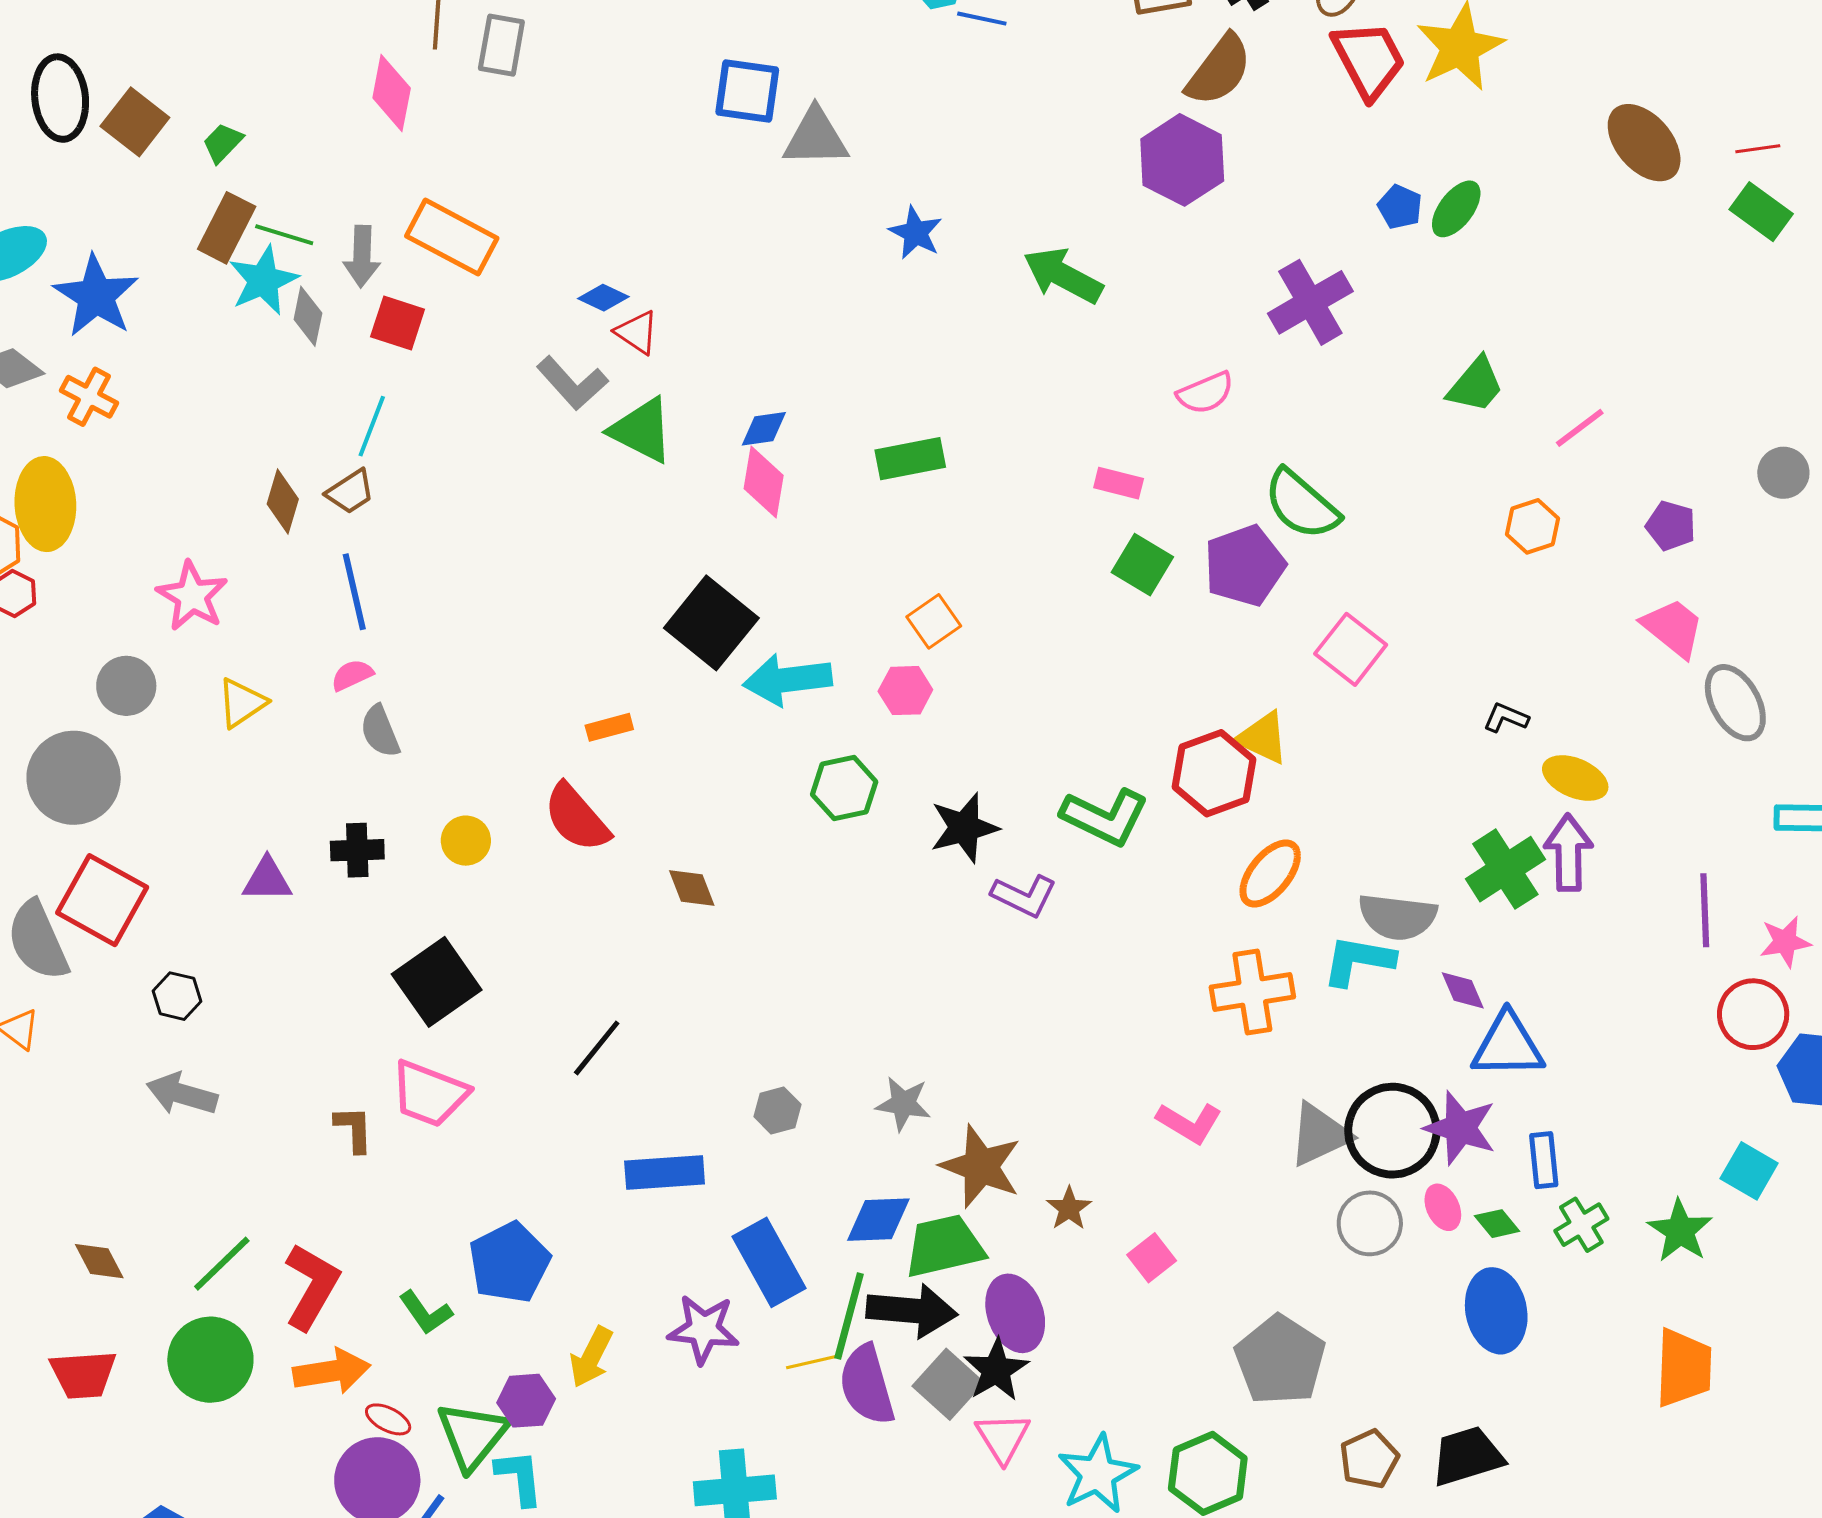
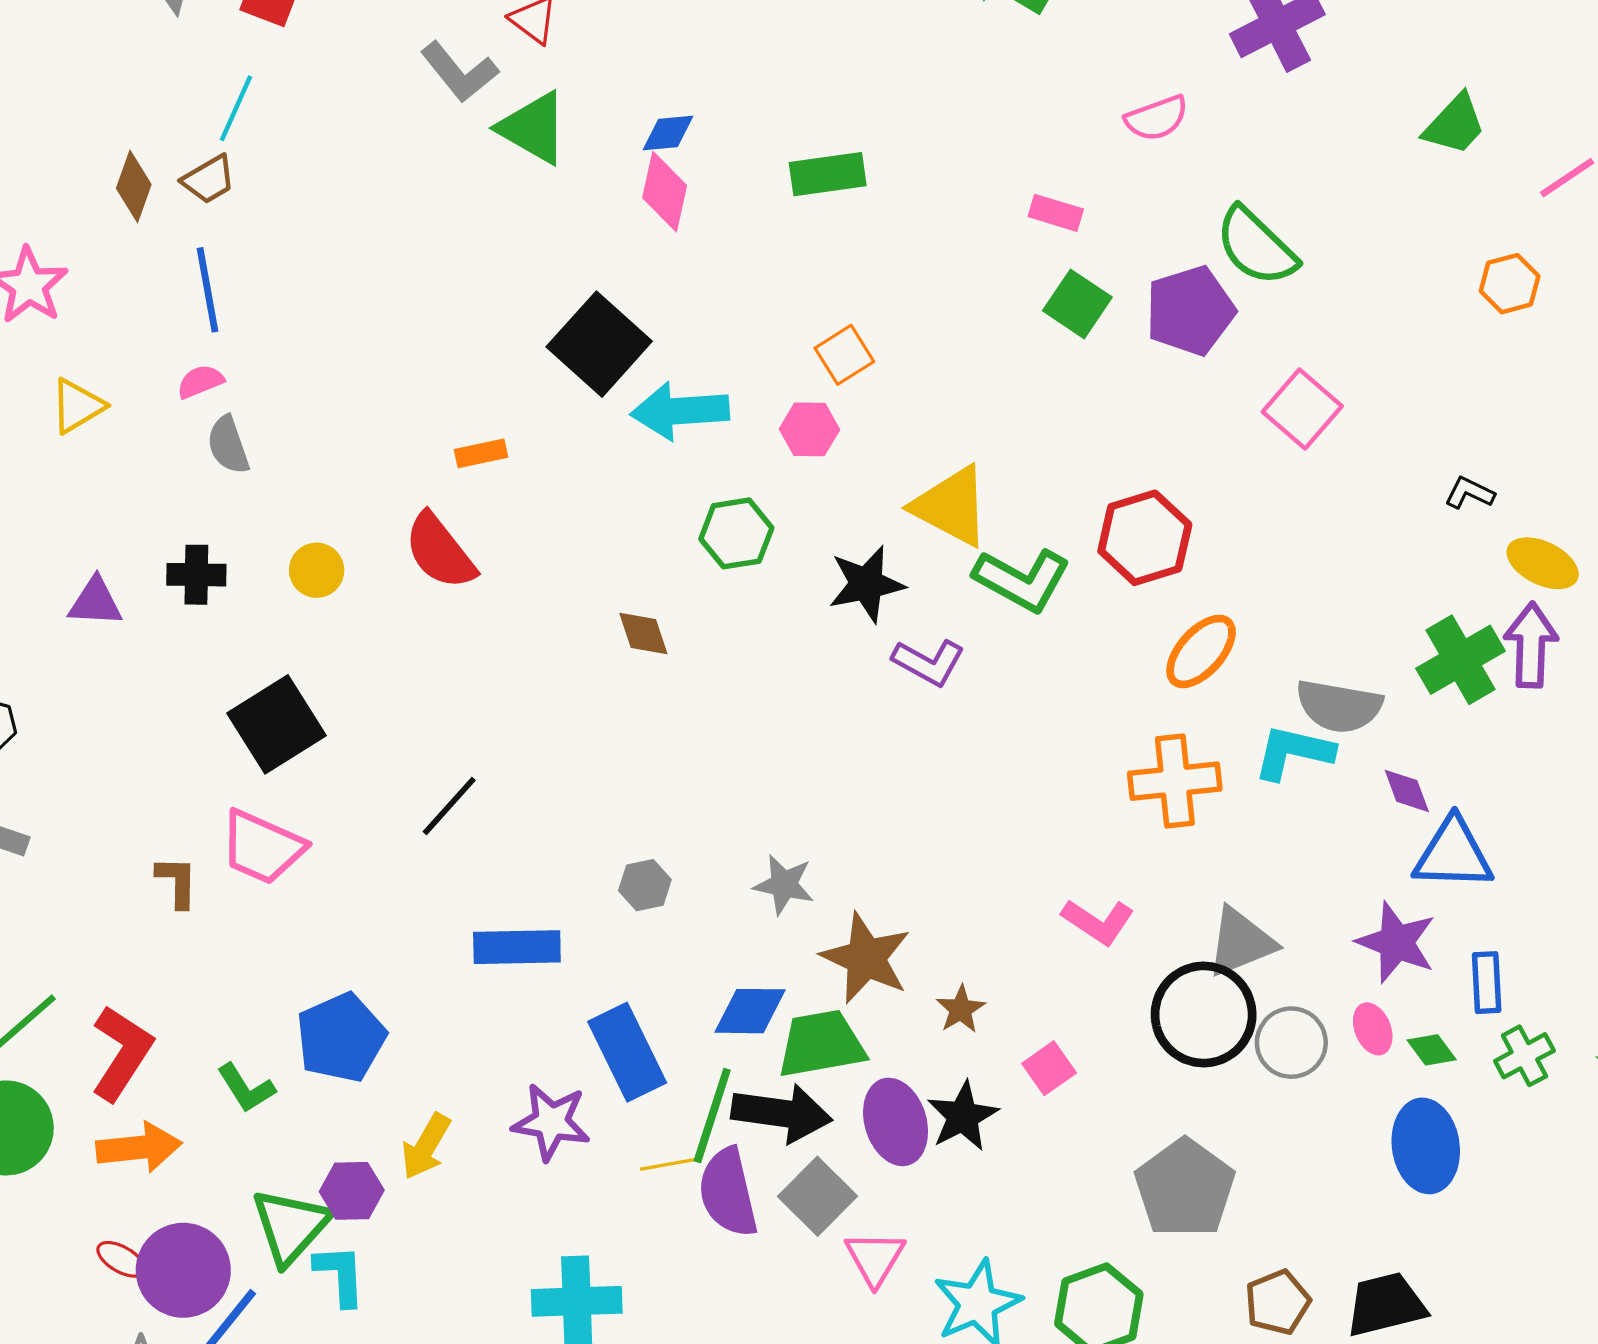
yellow triangle: (1263, 738) -> (951, 506), moved, size x1.4
brown diamond: (692, 888) -> (643, 633), moved
black circle: (1392, 1131) -> (1204, 1014), moved
black star: (996, 1370) -> (963, 1116), moved
red ellipse: (388, 1419) -> (121, 1259), moved

